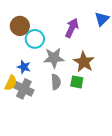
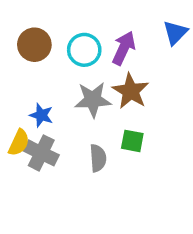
cyan circle: (35, 39) -> (84, 50), moved
brown star: (84, 62) -> (131, 91), moved
gray semicircle: (56, 82) -> (98, 158), moved

